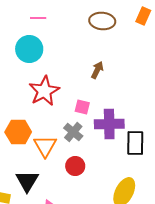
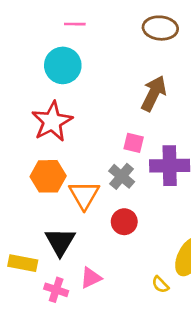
brown arrow: (97, 70) -> (154, 93), size x1.5
red star: (44, 91) -> (52, 122), moved

